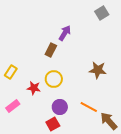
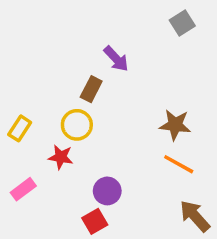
purple arrow: (65, 33) -> (116, 59), turned 105
yellow circle: (54, 79) -> (77, 125), moved
orange line: (89, 107) -> (179, 164), moved

